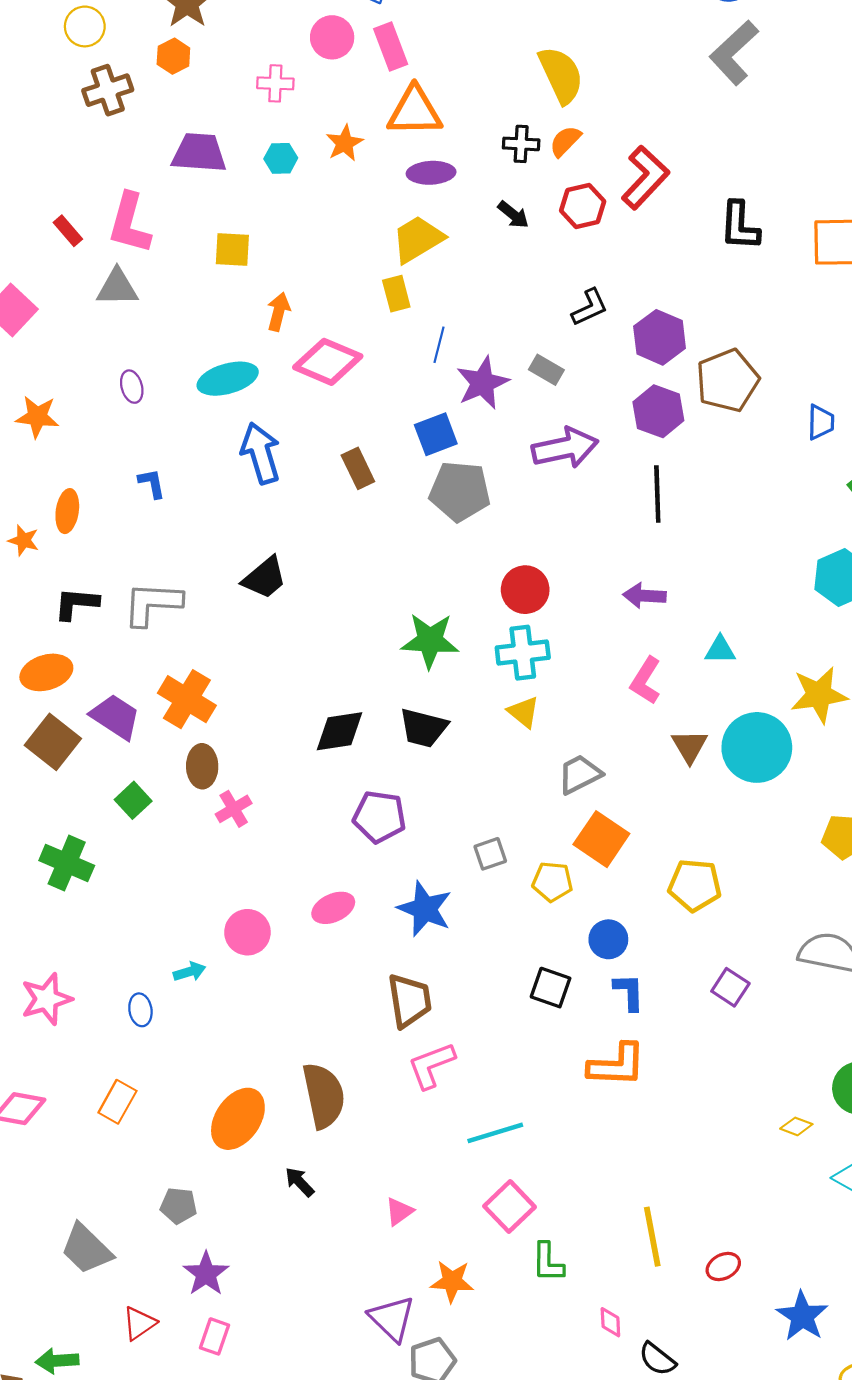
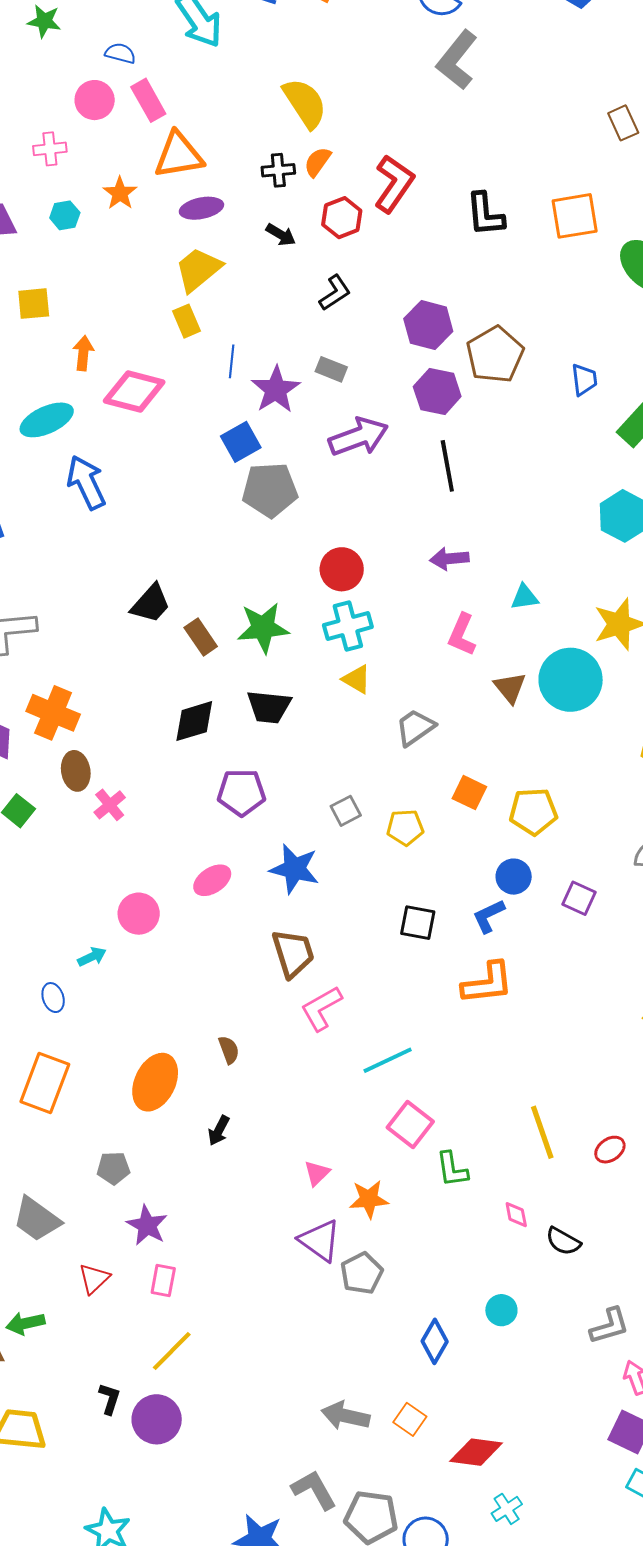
black L-shape: (590, 307) -> (335, 293), moved
brown rectangle: (358, 468) -> (201, 637), moved
black trapezoid: (265, 578) -> (151, 604), moved
orange square: (601, 839) -> (469, 793), moved, size x0.7
blue circle: (608, 939) -> (514, 877), moved
blue L-shape: (629, 992) -> (489, 916), turned -105
brown semicircle: (324, 1096) -> (229, 1050), size x0.5
orange rectangle: (117, 1102) -> (45, 1083), size x1.5
black arrow: (300, 1182) -> (219, 1131), turned -100
pink triangle: (399, 1211) -> (317, 1173), moved

